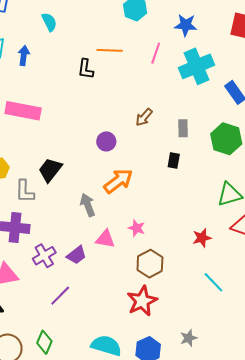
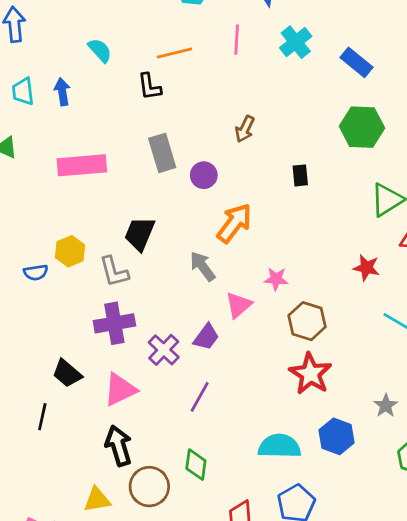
cyan semicircle: (49, 22) -> (100, 50), moved
cyan cross: (196, 66) -> (296, 42), size x0.7
gray rectangle: (183, 128) -> (162, 153), moved, size x1.5
red star: (202, 238) -> (366, 268), turned -30
pink triangle: (105, 239) -> (239, 305), turned -35

